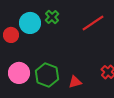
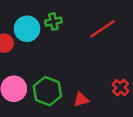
green cross: (52, 17) -> (53, 22), turned 32

